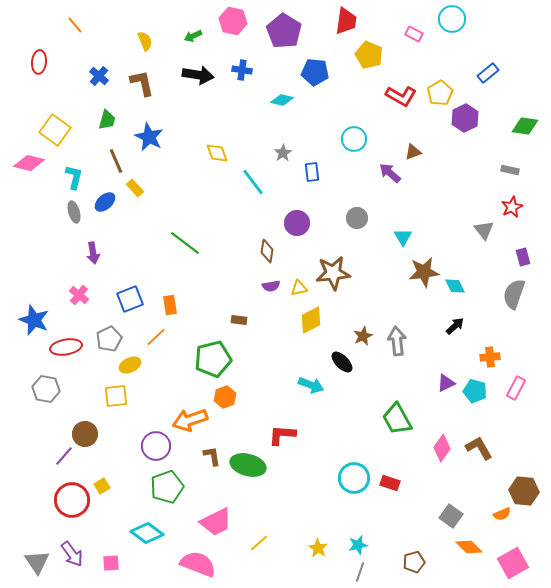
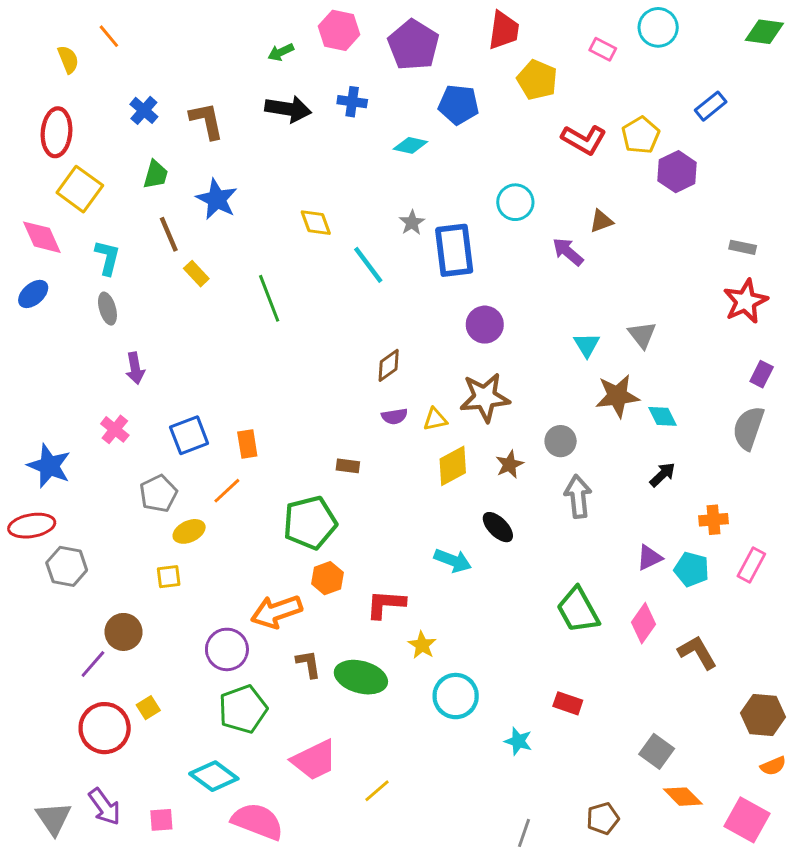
yellow semicircle: (145, 41) -> (68, 59), moved
red ellipse: (39, 62) -> (56, 132), moved, size x1.4
green diamond: (525, 126) -> (764, 32), moved
pink diamond: (29, 163) -> (42, 237), turned 52
blue rectangle: (312, 172) -> (454, 250), size x1.8
blue ellipse: (105, 202) -> (33, 294), moved
red star: (512, 207) -> (746, 301), size x1.4
gray circle: (357, 218) -> (561, 441), moved
purple circle: (297, 223) -> (485, 325), moved
gray triangle: (484, 230) -> (642, 335), moved
green line: (185, 243) -> (269, 298), moved, turned 32
brown diamond: (267, 251) -> (389, 365), turned 45
purple rectangle: (523, 257) -> (762, 374), turned 42
brown star: (363, 336) -> (510, 464), moved
red ellipse: (66, 347) -> (32, 526), moved
yellow square: (116, 396) -> (169, 577), size x0.7
red L-shape: (282, 435) -> (386, 604), moved
pink diamond: (442, 448) -> (644, 623), moved
cyan circle: (354, 478) -> (456, 696), moved
orange semicircle: (502, 514) -> (773, 766), moved
cyan star: (358, 545) -> (518, 741), moved, turned 30
yellow star: (318, 548) -> (422, 645), moved
pink square: (513, 563) -> (747, 820), turned -32
pink semicircle: (198, 564) -> (258, 821), moved

